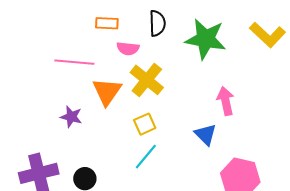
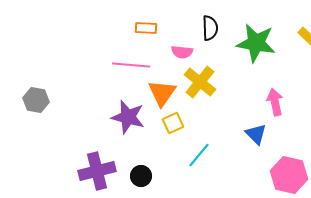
orange rectangle: (107, 23) -> (146, 28), moved
purple star: (71, 117) -> (128, 117), size x1.6
yellow square: (145, 124) -> (173, 123), moved

